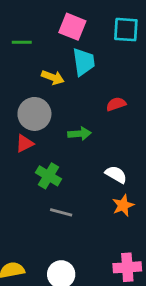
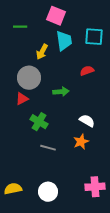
cyan square: (126, 30) -> (94, 37), moved
yellow arrow: (53, 77) -> (42, 52), turned 98
orange star: (123, 205) -> (81, 142), moved

